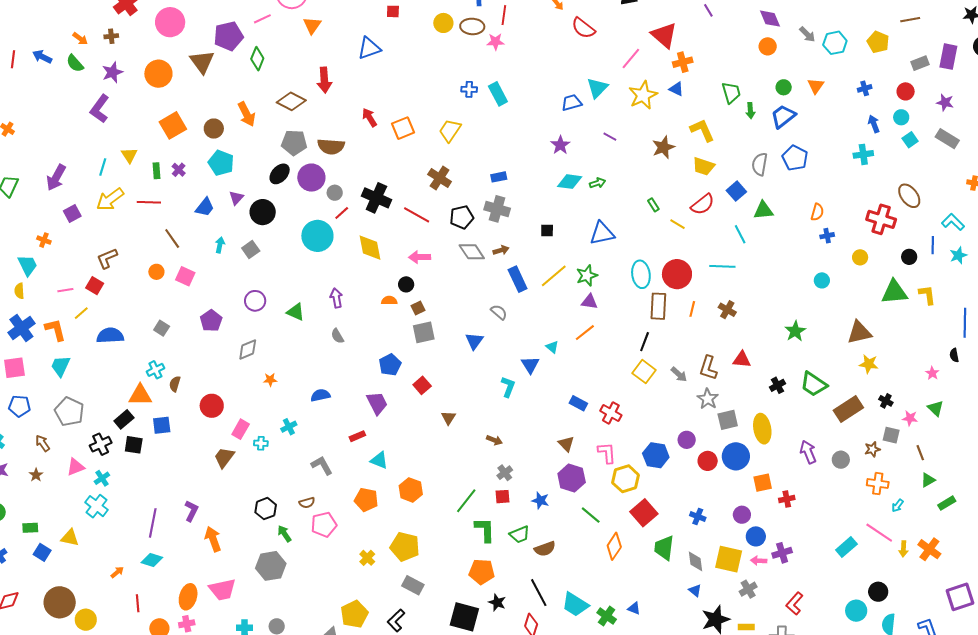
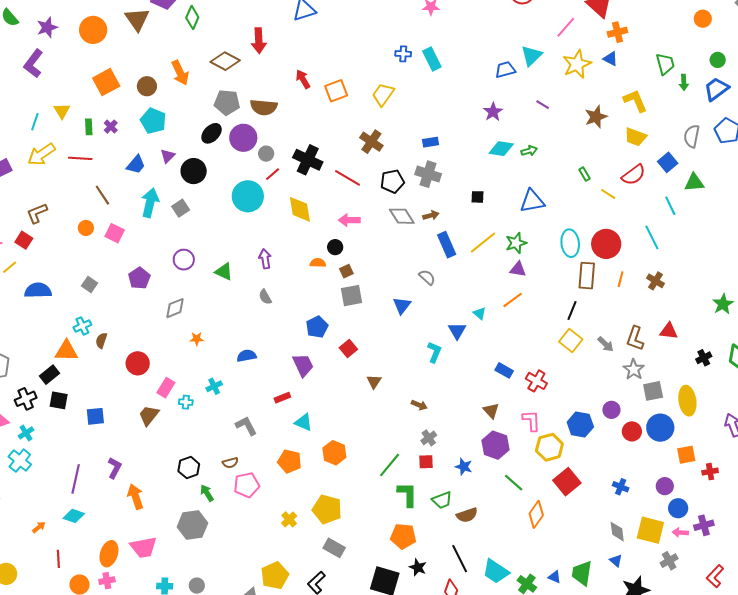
cyan arrow: (220, 245) -> (150, 203), size x1.8
cyan line: (722, 266) -> (652, 237), turned 60
blue square: (162, 425) -> (95, 416), moved
green trapezoid: (664, 548) -> (582, 573), moved

